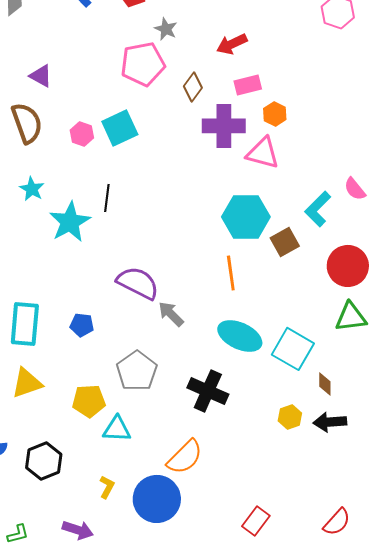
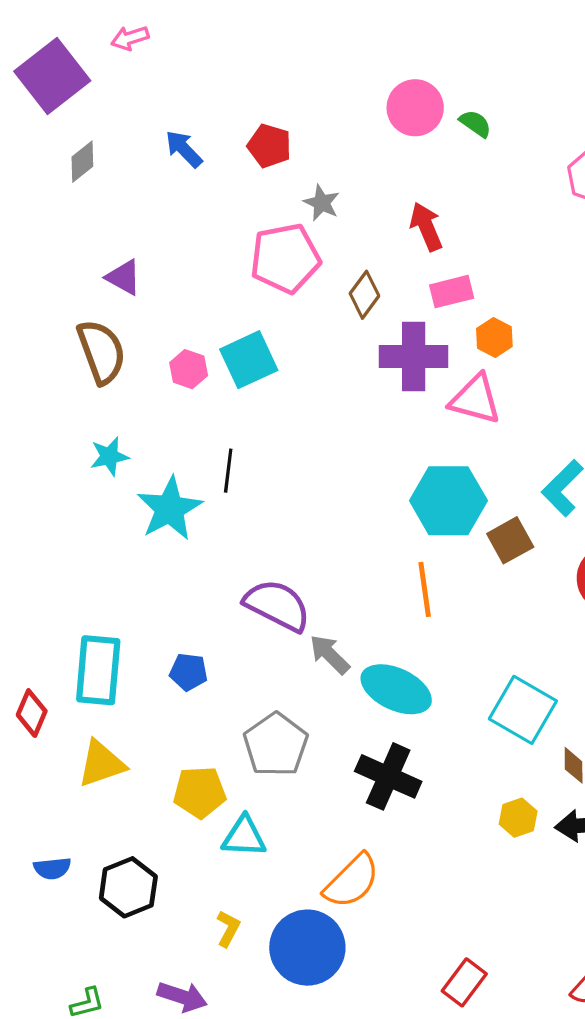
red arrow: (232, 44) -> (426, 227), turned 92
cyan star: (32, 189) -> (109, 456), turned 30
cyan ellipse: (240, 336) -> (396, 689), moved

